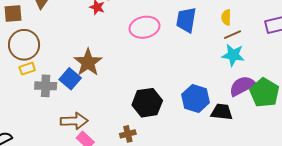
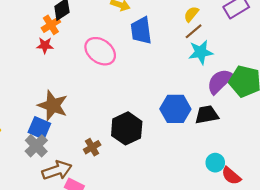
yellow semicircle: (226, 17) -> (191, 14), moved, turned 56
pink ellipse: (144, 27) -> (100, 51), turned 64
gray cross: (46, 86) -> (36, 146), moved, turned -30
brown cross: (128, 134) -> (92, 147), moved

